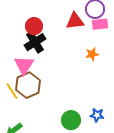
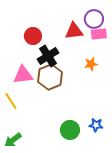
black cross: (35, 42) -> (48, 56), moved
pink triangle: (24, 65) -> (23, 75), turned 50
brown hexagon: (28, 85) -> (50, 77), moved

